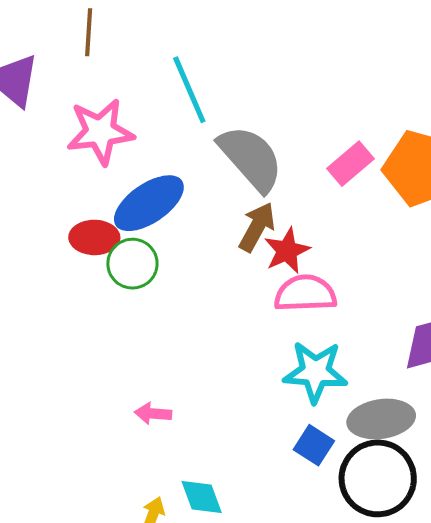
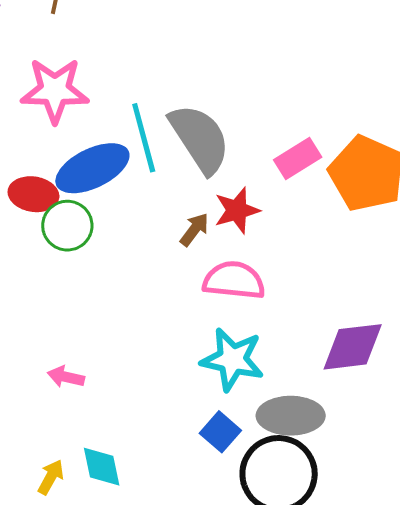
cyan line: (189, 90) -> (144, 138), moved
brown arrow: (257, 227) -> (194, 229), moved, size x0.7
red star: (287, 251) -> (237, 210), moved

